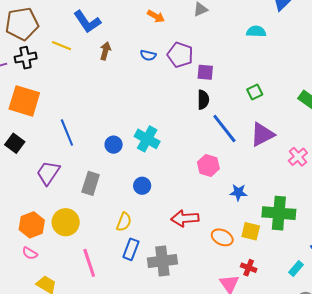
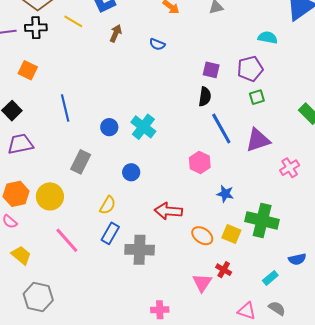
purple pentagon: (180, 55) -> (250, 69), moved, turned 30
orange square: (24, 101) -> (28, 70), size x0.6
purple trapezoid: (48, 173) -> (20, 144), moved, turned 36
pink line: (89, 263) -> (67, 240), turned -32

